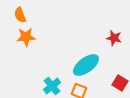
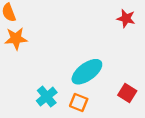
red star: (114, 38) -> (126, 18), moved

